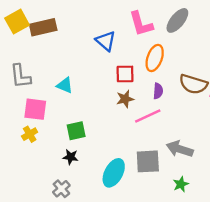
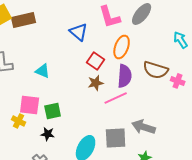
red square: (125, 74) -> (96, 61), turned 36
purple semicircle: (158, 91) -> (125, 76), size x1.6
pink square: (35, 109) -> (30, 105), moved
yellow cross: (30, 134) -> (19, 121), moved, turned -32

